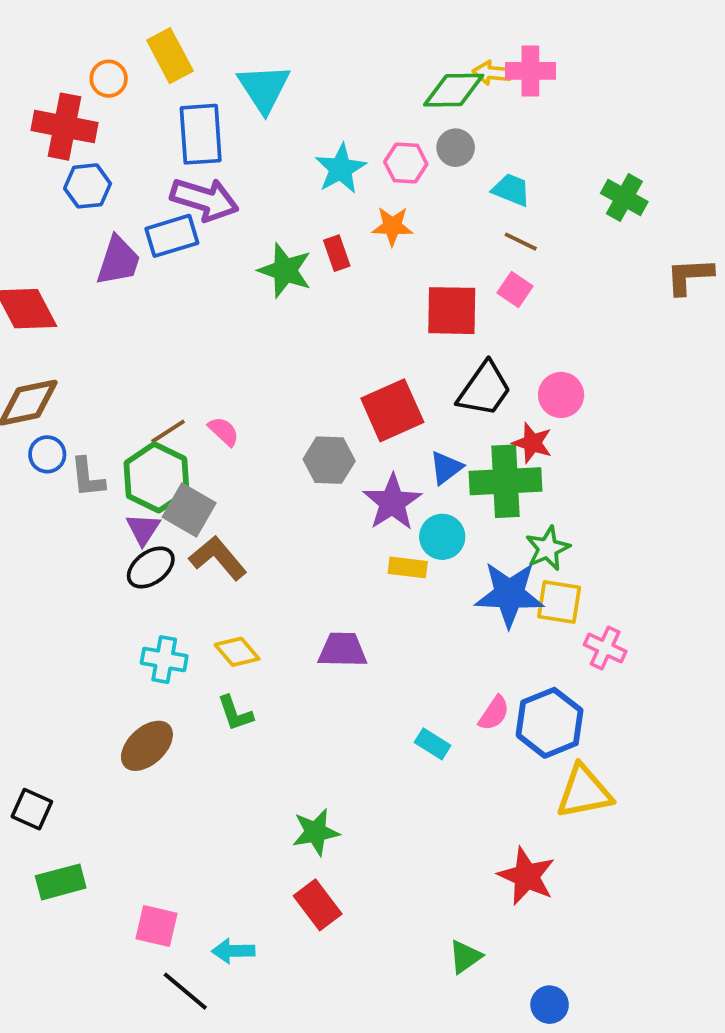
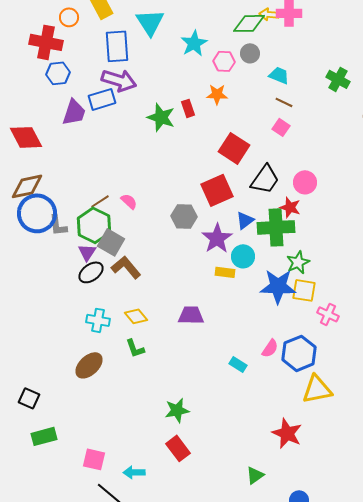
cyan star: (341, 169) -> (194, 43), moved
red square: (452, 311) -> (234, 148), moved, turned 32
blue circle: (47, 454) -> (37, 213), size x2.0

